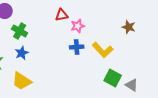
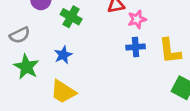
green cross: (20, 31) -> (71, 17), moved
yellow L-shape: (103, 50) -> (170, 51), turned 35

